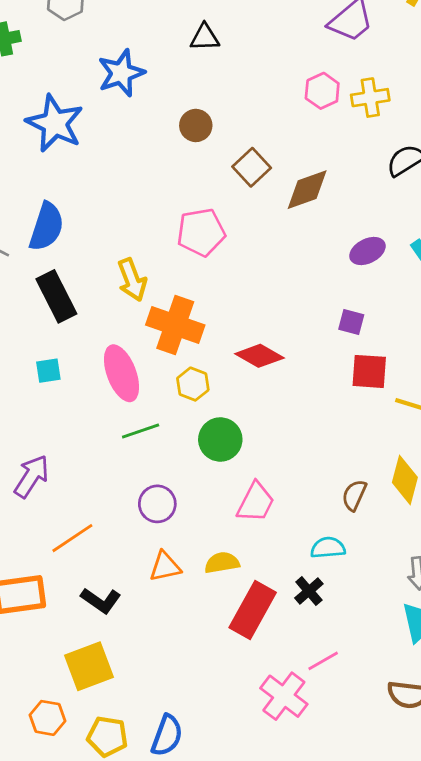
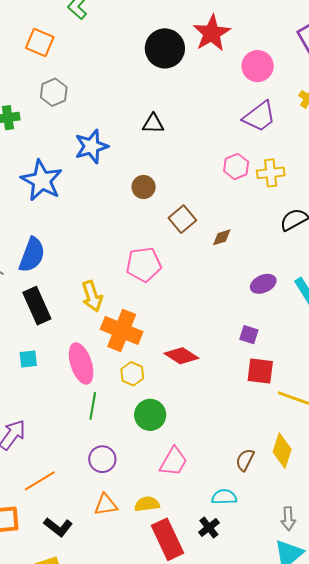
brown diamond: (307, 190) -> (222, 237), size x0.6
green line: (141, 431) -> (93, 406), turned -64
red rectangle: (253, 610) -> (167, 539), turned -57

